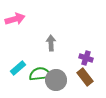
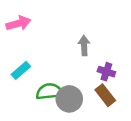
gray arrow: (51, 43) -> (84, 46), moved
cyan rectangle: (18, 68) -> (21, 70), moved

